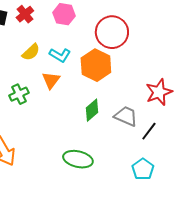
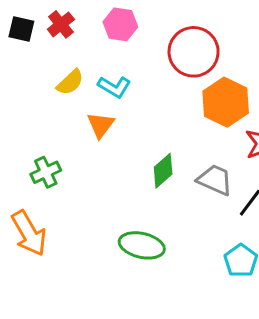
orange hexagon: (96, 65) -> (226, 102), moved
green cross: (19, 94) -> (46, 172), moved

